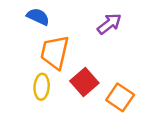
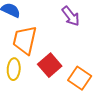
purple arrow: (109, 24) -> (71, 16), turned 90

